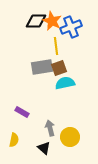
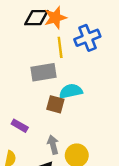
orange star: (52, 21) -> (55, 18), turned 30
blue cross: (71, 27) -> (87, 38), moved
brown square: (59, 68) -> (55, 104), moved, turned 35

